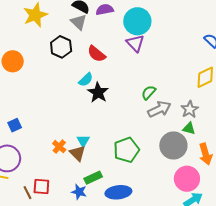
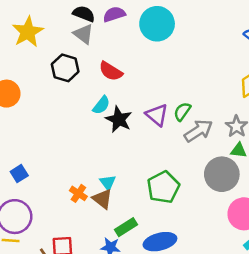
purple triangle: (135, 43) -> (157, 115), moved

